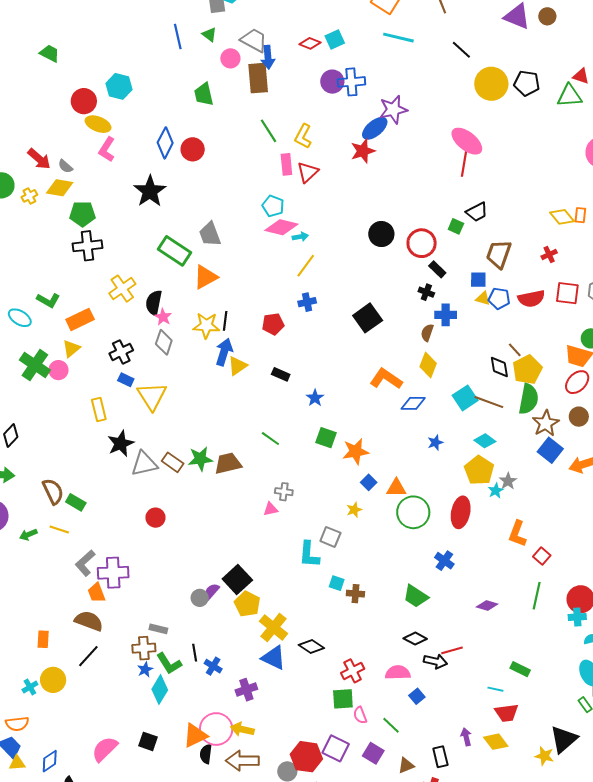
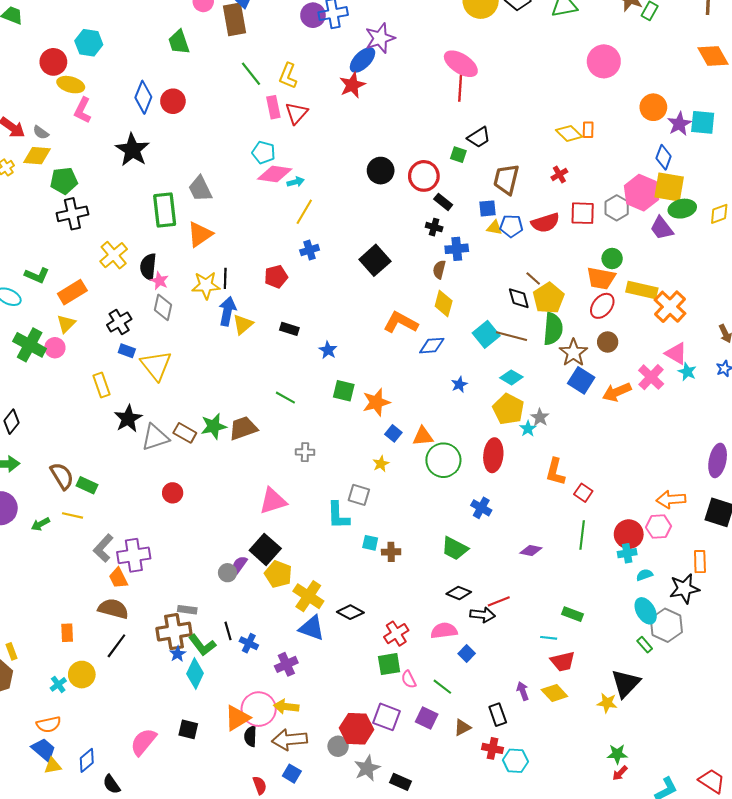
green rectangle: (175, 251) -> (165, 210), turned 56
pink triangle: (270, 509) -> (273, 501), moved, size x1.8
brown cross: (144, 648) -> (174, 632), size x1.4

